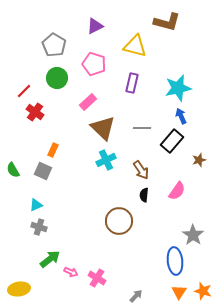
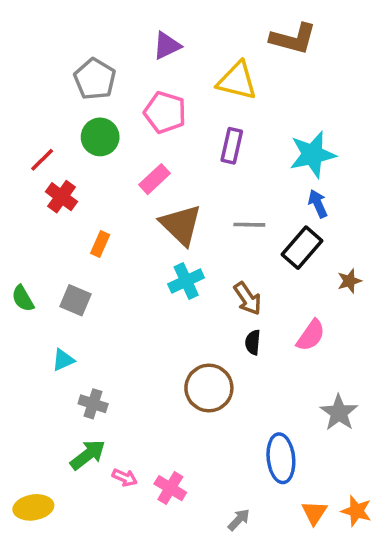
orange rectangle: (53, 150) -> (100, 244), moved
gray cross: (39, 227) -> (93, 404), moved
blue ellipse: (175, 261) -> (281, 458), moved

